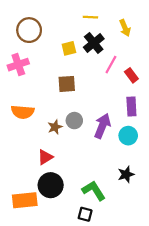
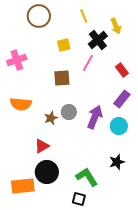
yellow line: (90, 17) -> (84, 16), turned 64
brown circle: (29, 30) -> (39, 16), moved
black cross: (94, 43) -> (98, 40), moved
pink line: (111, 65) -> (88, 63), moved
purple rectangle: (131, 107) -> (122, 99), turned 42

